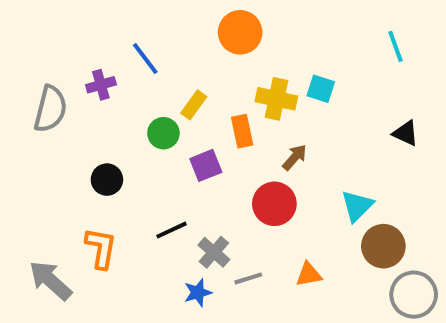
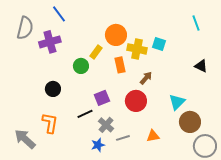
orange circle: (240, 32) -> (116, 35), moved
blue line: (145, 59) -> (59, 14), moved
purple cross: (101, 85) -> (50, 42), size x1.5
gray semicircle: (50, 109) -> (25, 28), moved
purple square: (206, 165) -> (102, 98), moved

